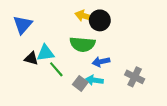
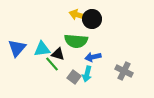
blue triangle: (23, 25) -> (17, 48), moved
black triangle: (31, 58) -> (58, 54), moved
cyan arrow: (94, 80) -> (87, 74), turned -84

